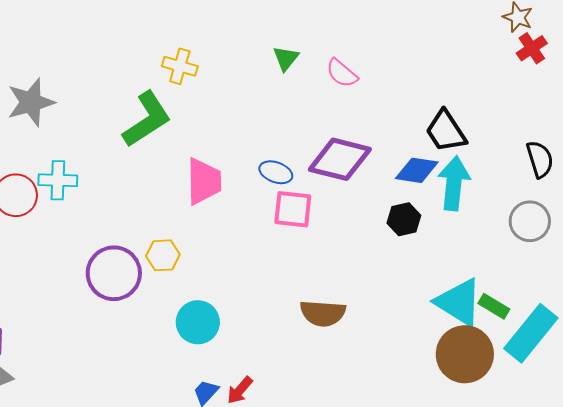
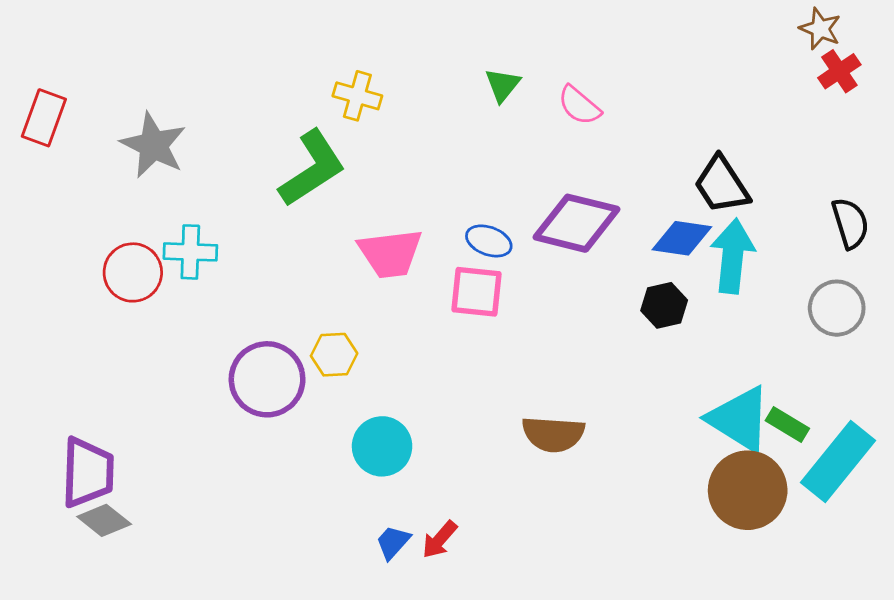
gray star: (31, 102) -> (153, 145), turned -30
pink trapezoid: (204, 181) -> (390, 253), turned 84
pink square: (293, 209) -> (477, 292), moved

